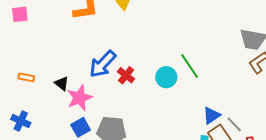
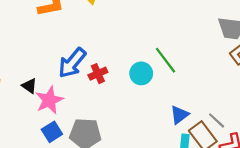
red cross: (126, 75) -> (98, 74), turned 30
blue triangle: (211, 115) -> (179, 115), moved

